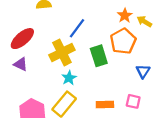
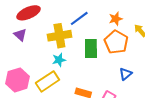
orange star: (125, 16) -> (116, 19), moved
orange pentagon: (123, 41) -> (116, 42), turned -30

